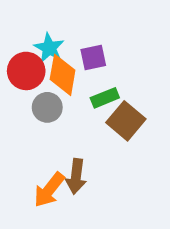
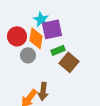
cyan star: (49, 48) -> (41, 19), moved
purple square: (93, 58) -> (52, 29), size x1.5

